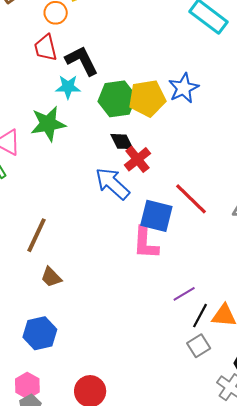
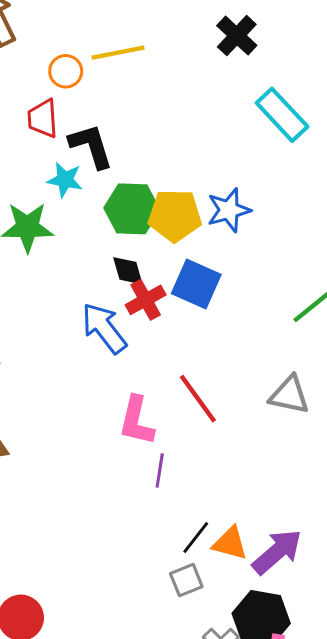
red line: (191, 199) -> (198, 399), moved
blue square: (156, 216) -> (196, 284), moved
purple line: (184, 294) -> (160, 471), moved, turned -60

